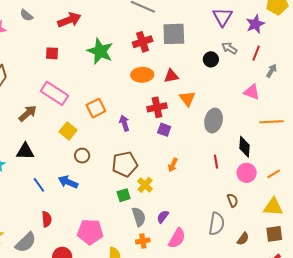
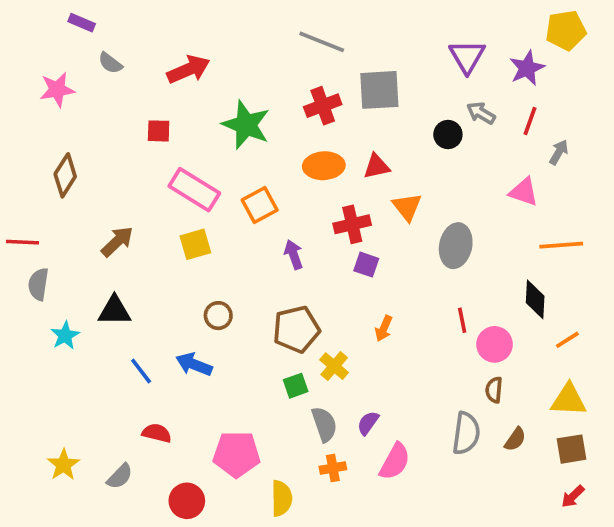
pink rectangle: (54, 93) -> (194, 190), moved
orange square: (96, 108) -> (260, 205), moved
yellow square: (68, 131) -> (195, 244), moved, turned 36
black diamond: (245, 147) -> (535, 299), moved
pink circle: (247, 173) -> (495, 344), moved
brown semicircle: (232, 200) -> (494, 390), turned -152
red semicircle: (47, 219) -> (157, 433), turned -70
brown semicircle: (243, 239) -> (515, 439), moved
gray semicircle: (26, 242) -> (120, 476), size x0.7

